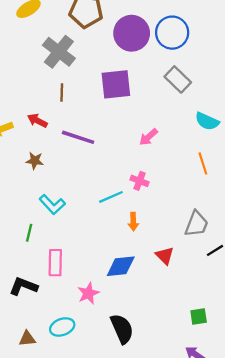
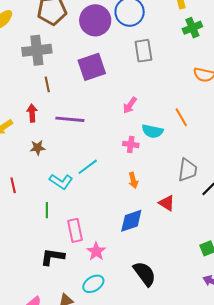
gray cross: (59, 52) -> (37, 50), turned -32
gray rectangle: (178, 79) -> (143, 51), turned 50
red arrow: (37, 121) -> (32, 113), turned 72
cyan semicircle: (207, 121) -> (152, 131), moved
cyan line: (111, 197) -> (88, 167), moved
pink star: (88, 293) -> (96, 251), moved

